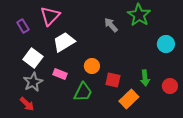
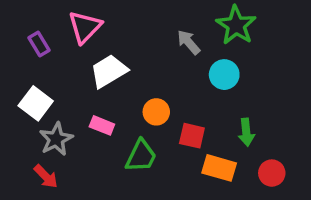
cyan circle: (166, 44) -> (224, 75), moved
white square: (33, 58) -> (36, 103), moved
red circle: (170, 86) -> (272, 173), moved
orange rectangle: (129, 99) -> (219, 168), turned 60

